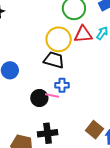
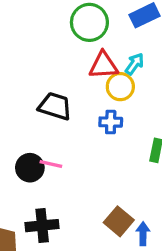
yellow circle: (59, 39) -> (120, 87), moved, size x0.7
blue cross: (62, 85) -> (111, 122), moved

